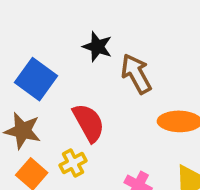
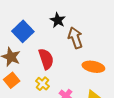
yellow cross: (73, 163) -> (42, 84), moved, turned -32

